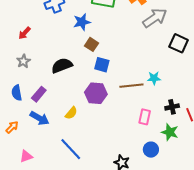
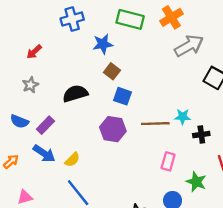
blue semicircle: (17, 93) -> (19, 121), turned -63
black cross: (172, 107) -> (201, 135), moved
yellow semicircle: (71, 113) -> (72, 160), moved

